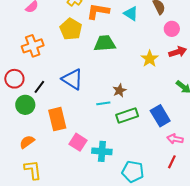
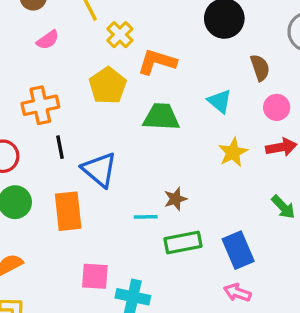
cyan triangle: (131, 14) -> (220, 101), moved
black line: (39, 87) -> (60, 147), moved, turned -56
orange rectangle: (57, 119) -> (68, 211), moved
pink arrow: (175, 139) -> (237, 293), moved
pink square: (78, 142) -> (95, 276), turned -36

